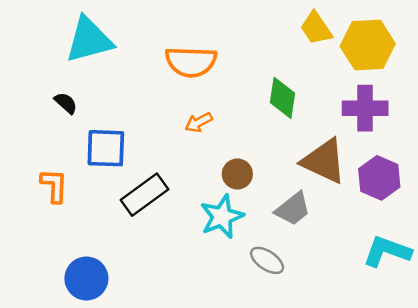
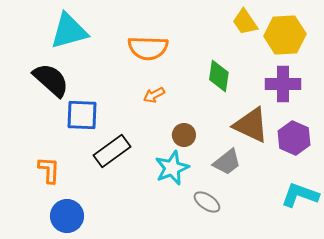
black semicircle: (66, 103) -> (51, 80), size x2.0
orange L-shape: (54, 186) -> (49, 170), moved

